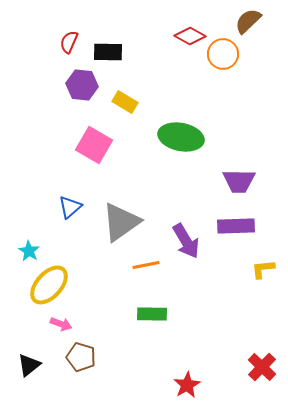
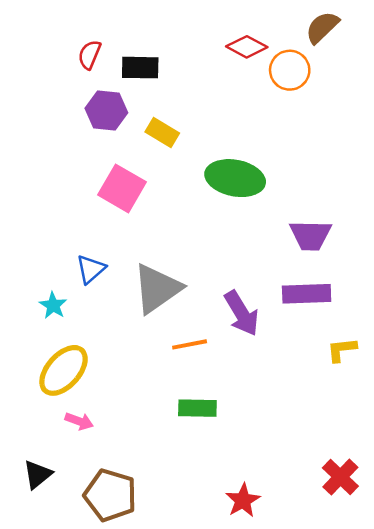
cyan star: (29, 251) -> (53, 305), moved
brown pentagon: (81, 357) -> (110, 495), moved, size x1.4

